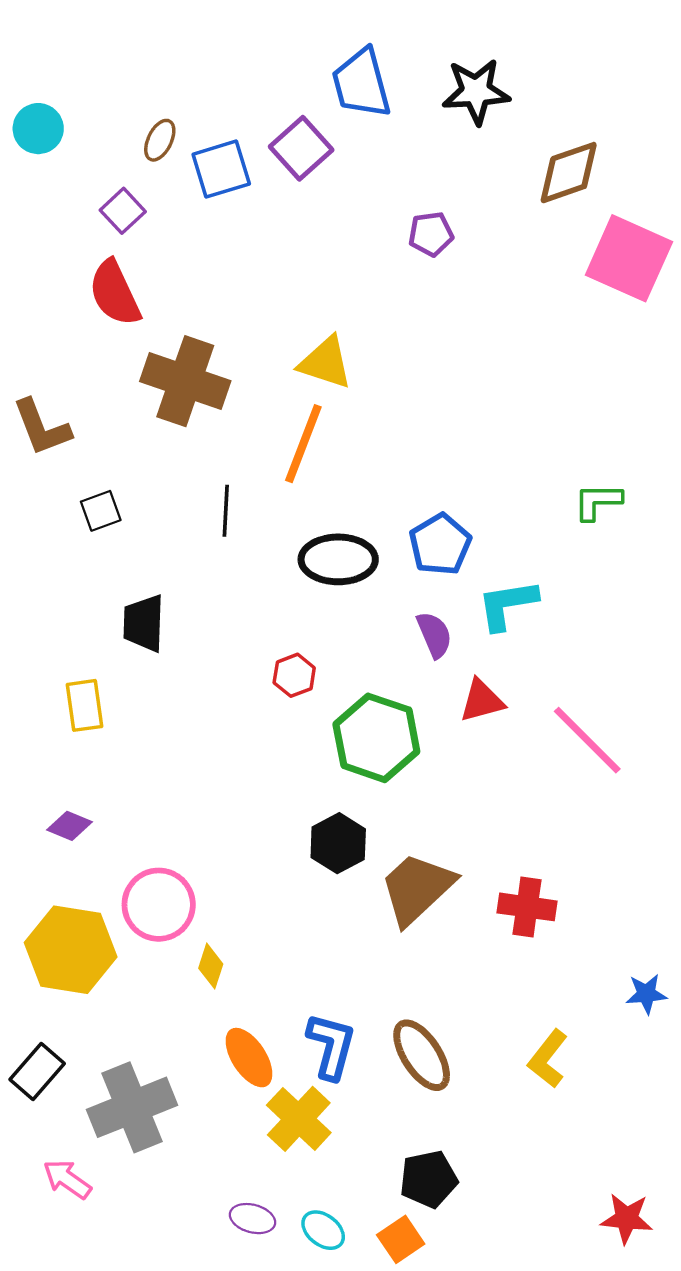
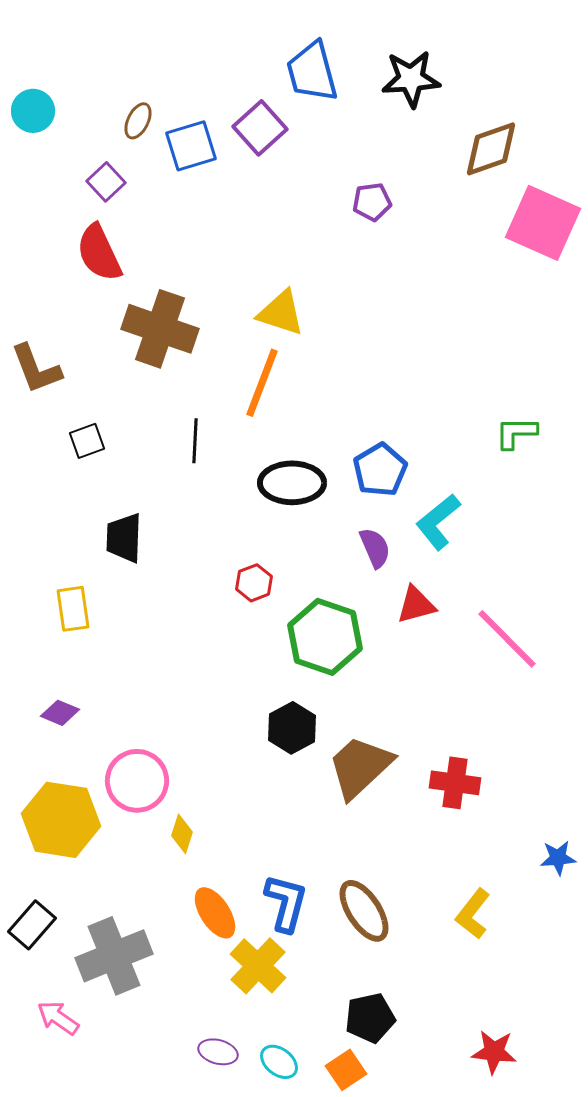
cyan L-shape: (507, 605) -> (438, 522), turned -30
red star: (627, 1219) -> (494, 1052), moved

